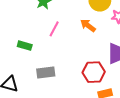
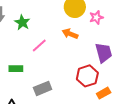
pink line: (54, 29) -> (39, 46), turned 35

